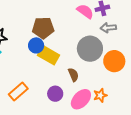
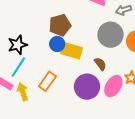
orange rectangle: (18, 91) -> (47, 81), moved
purple circle: (55, 94) -> (87, 87), size x1.6

